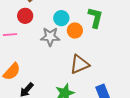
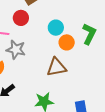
gray star: (50, 37) -> (16, 50), moved
brown triangle: (79, 64) -> (57, 67), moved

